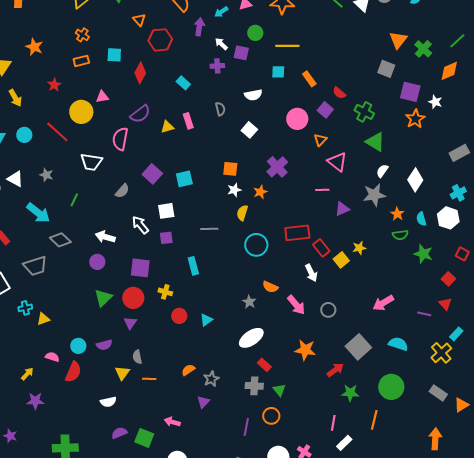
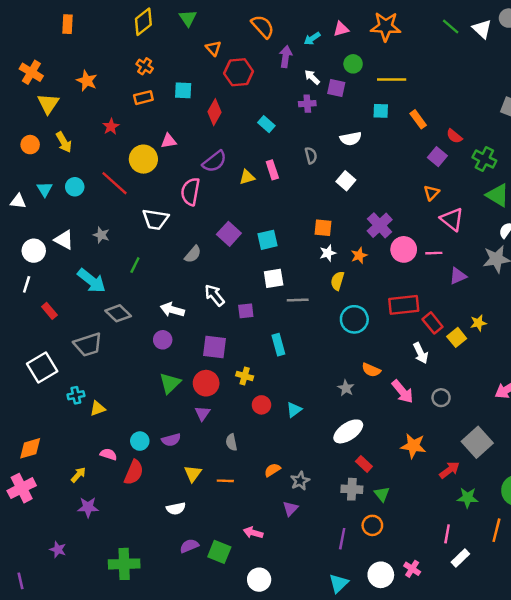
pink circle: (297, 119) -> (404, 249), moved
white square: (166, 211) -> (274, 278), moved
gray semicircle: (137, 357) -> (231, 442), moved

